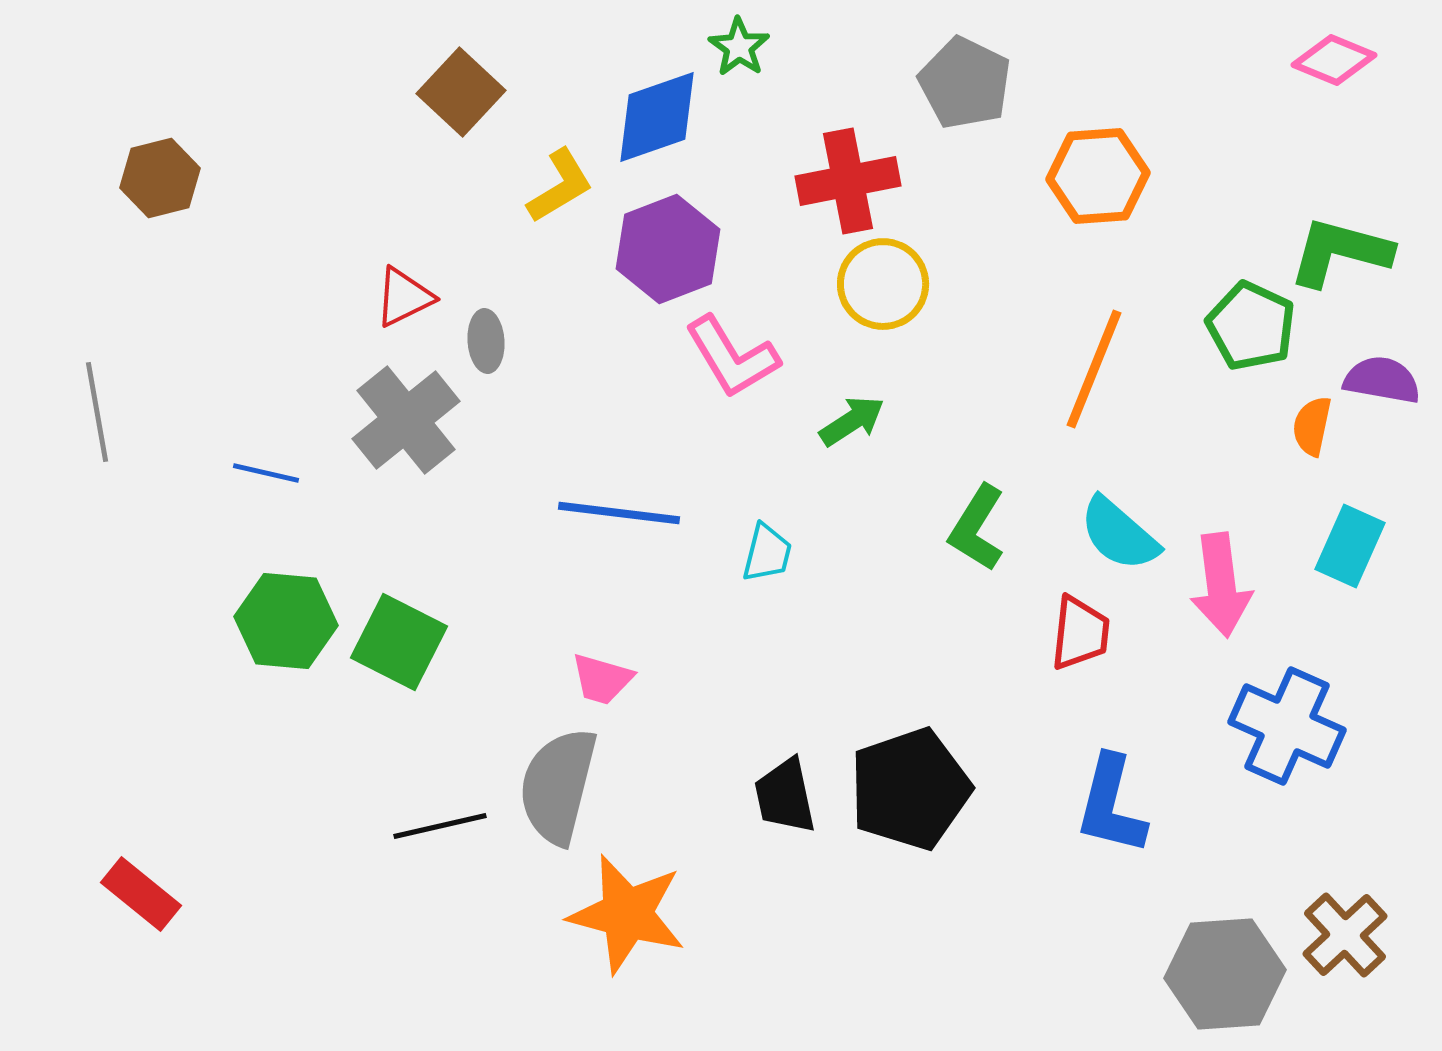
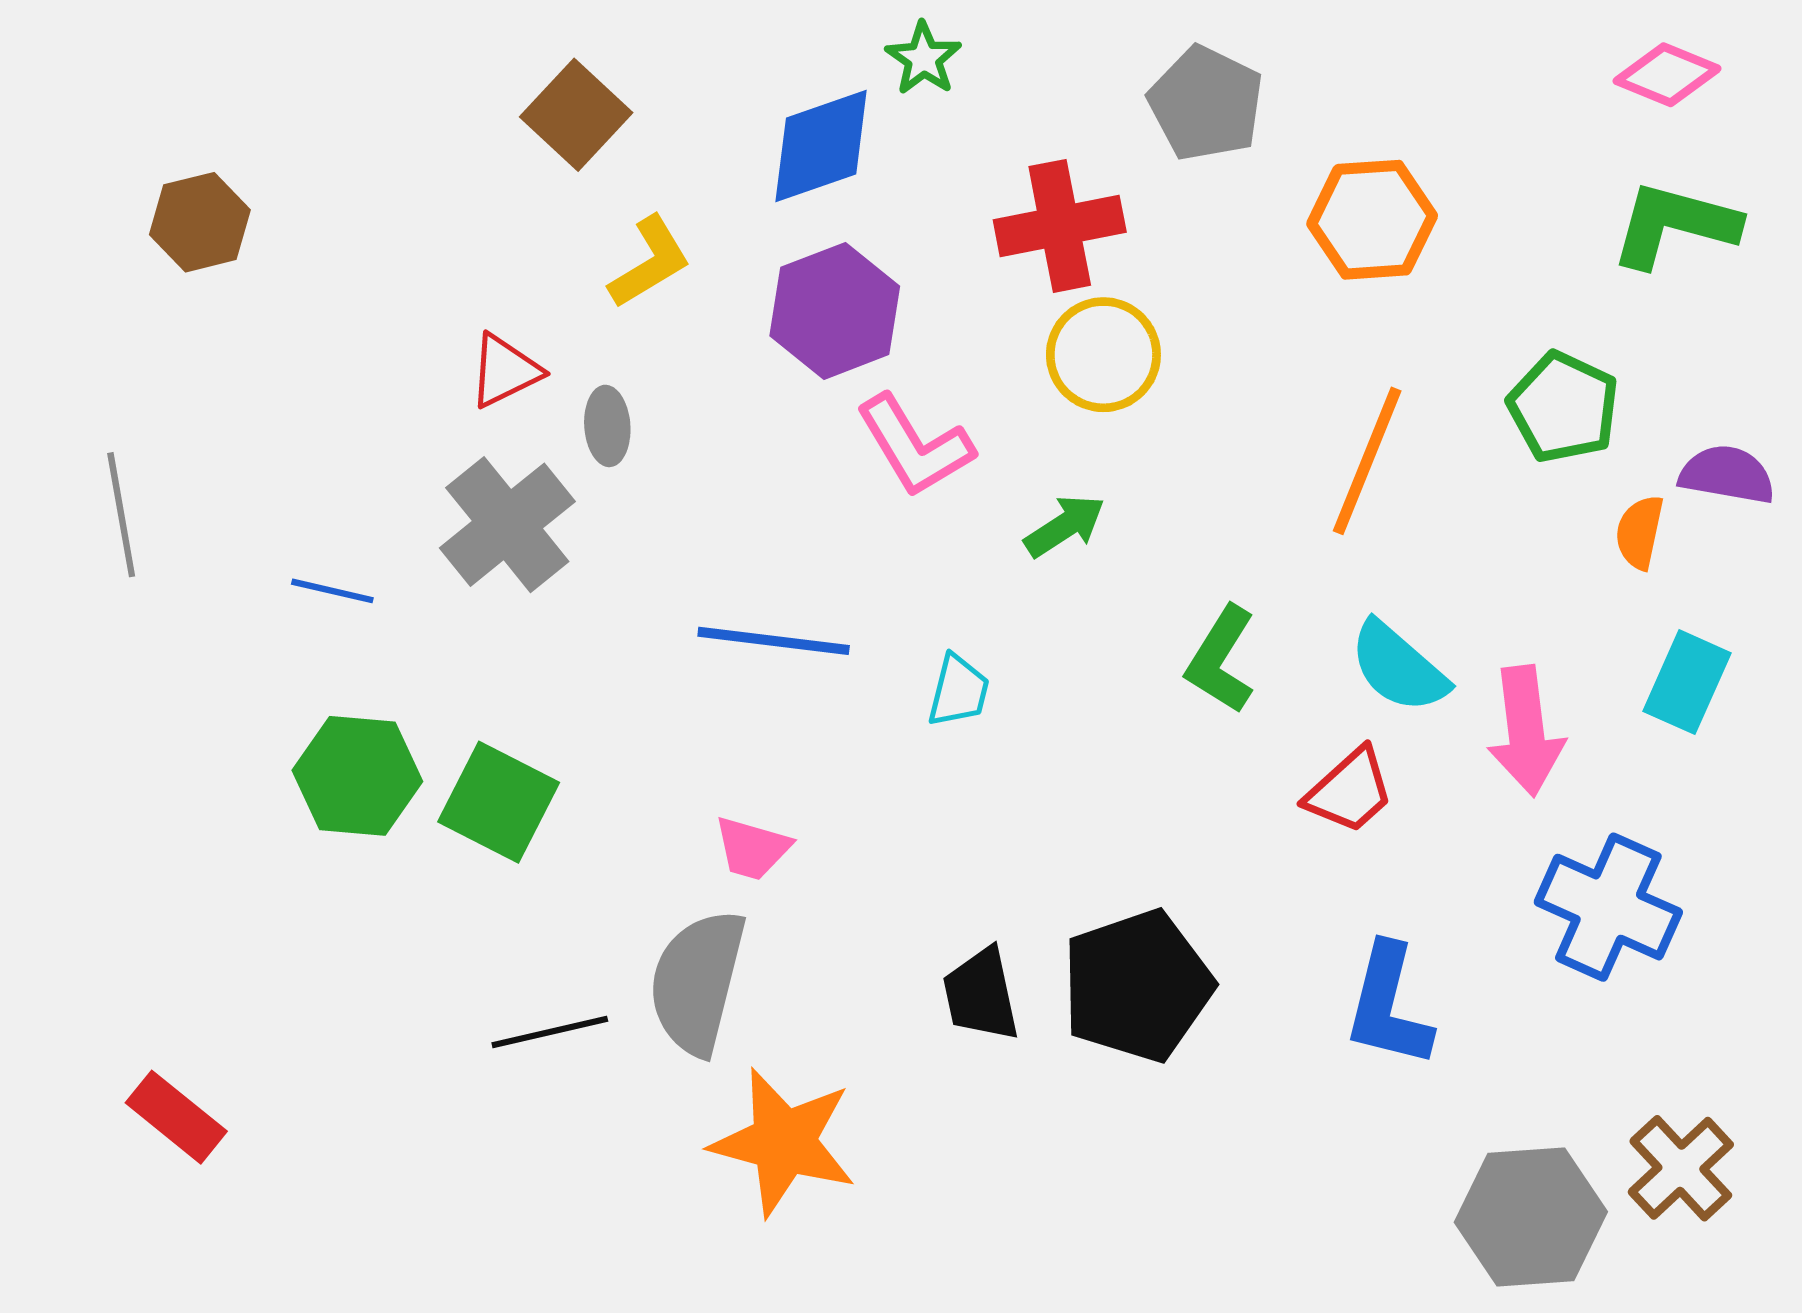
yellow L-shape: (560, 186) -> (650, 262), moved
green L-shape: (1340, 252) -> (1675, 225), moved
red trapezoid: (1080, 633) -> (1350, 791), turned 42

